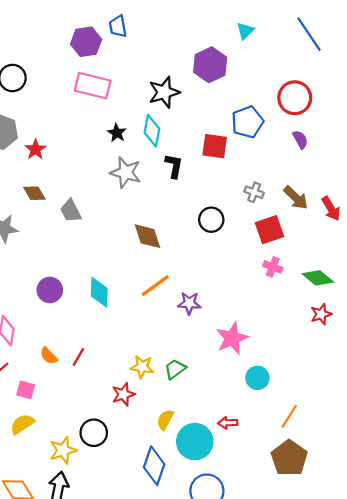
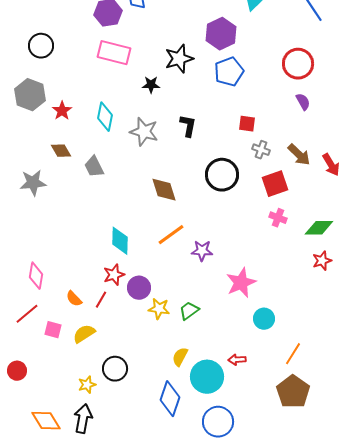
blue pentagon: (248, 122) -> (229, 72), moved
cyan diamond: (152, 131) -> (105, 117), moved
black star: (117, 133) -> (151, 85), moved, turned -30
red square: (215, 146) -> (247, 124), moved, size x0.7
black circle: (211, 220) -> (222, 175), size x1.4
green diamond: (318, 278) -> (319, 228), turned -40
purple circle: (50, 290) -> (139, 288), moved
red star: (123, 394) -> (114, 275), moved
yellow semicircle: (22, 424) -> (84, 334), moved
yellow star: (63, 450) -> (87, 385), size x0.7

